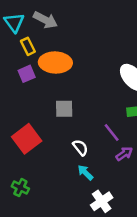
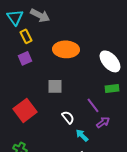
orange ellipse: (55, 63) -> (66, 49), moved
cyan arrow: (85, 173) -> (82, 135), moved

